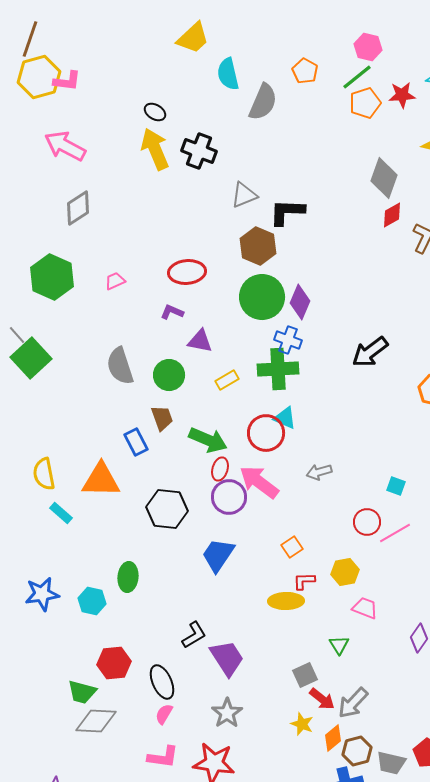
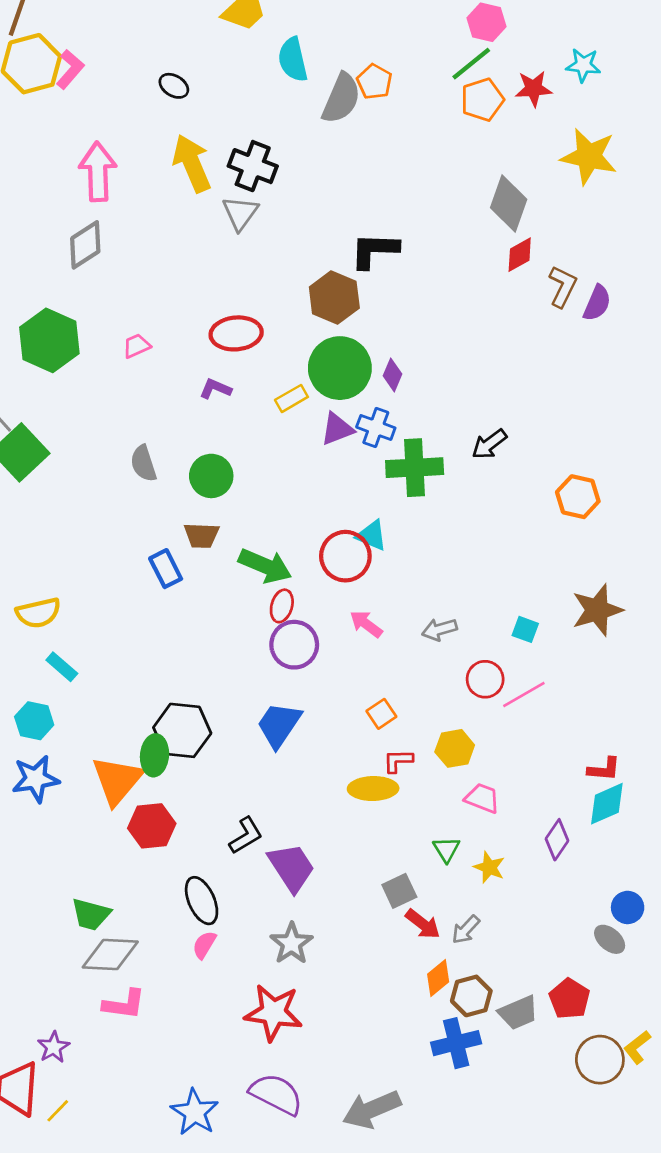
orange pentagon: (305, 71) -> (374, 82), moved
pink L-shape: (67, 81) -> (70, 69), turned -56
black ellipse: (155, 112) -> (174, 86), moved
pink arrow: (65, 146) -> (98, 172), moved, turned 60
gray triangle: (244, 195) -> (240, 213), moved, turned -32
purple diamond: (300, 302) -> (392, 375), size x0.7
purple triangle: (200, 341) -> (337, 429), moved, turned -32
black arrow: (370, 352) -> (489, 444), size x0.7
gray semicircle: (120, 366) -> (143, 463), size x0.7
green cross: (278, 369) -> (415, 468), moved
yellow rectangle: (227, 380) -> (291, 398), moved
brown trapezoid: (162, 418) -> (202, 535), turned 112
gray arrow: (319, 472) -> (439, 629), moved
yellow semicircle: (44, 474) -> (38, 613), turned -92
orange triangle: (101, 480) -> (117, 780), moved, turned -51
pink arrow: (259, 482) -> (366, 624), moved, size x0.6
black hexagon: (167, 509) -> (182, 730), moved
cyan hexagon: (92, 601) -> (34, 721), moved
red hexagon: (114, 663) -> (152, 826), moved
gray arrow: (353, 703) -> (466, 930), size x0.7
yellow star: (302, 724) -> (489, 867), moved
pink L-shape: (163, 757) -> (124, 1004), moved
gray trapezoid: (391, 763) -> (518, 1013), turned -36

